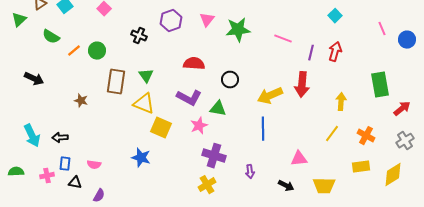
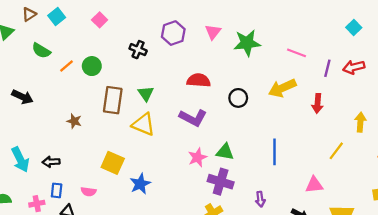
red arrow: (335, 52) -> (354, 67), turned -120
red arrow: (302, 85) -> (317, 103), size x0.7
yellow arrow: (270, 96) -> (282, 88), moved
green triangle: (218, 109) -> (225, 152), moved
pink star: (199, 126) -> (197, 157), moved
yellow square: (161, 128) -> (113, 163), moved
yellow line: (332, 134) -> (336, 151), moved
blue star: (141, 158) -> (140, 184), turned 30

